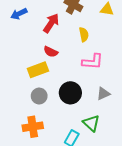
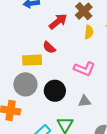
yellow semicircle: (84, 35) -> (89, 32), moved
gray circle: (39, 96) -> (25, 84), size x1.5

